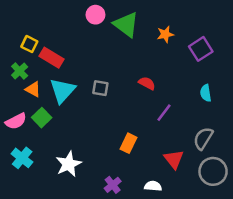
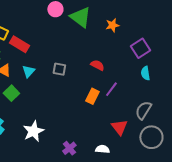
purple square: (201, 49) -> (140, 48), moved
cyan triangle: (62, 91) -> (28, 71), size x0.6
orange rectangle: (129, 143) -> (92, 96), moved

